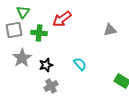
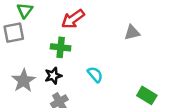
green cross: (39, 33) -> (61, 47), moved
gray star: (22, 58) -> (24, 81), moved

